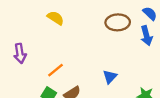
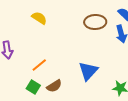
blue triangle: (110, 77) -> (88, 71), size x1.5

